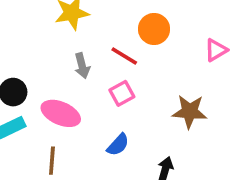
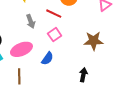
pink ellipse: (61, 113) -> (21, 49), turned -40
blue semicircle: (118, 145) -> (47, 59), moved

